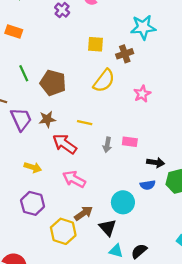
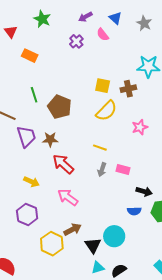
yellow square: (96, 44) -> (103, 86), moved
yellow line: (85, 123) -> (100, 148), moved
cyan circle: (123, 202) -> (114, 236), moved
cyan triangle: (116, 251) -> (98, 268), turned -40

